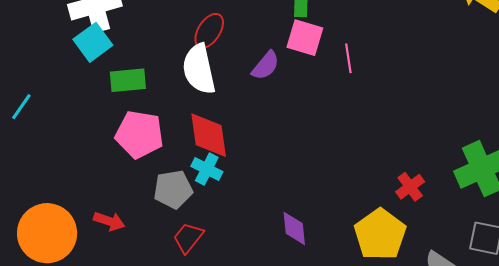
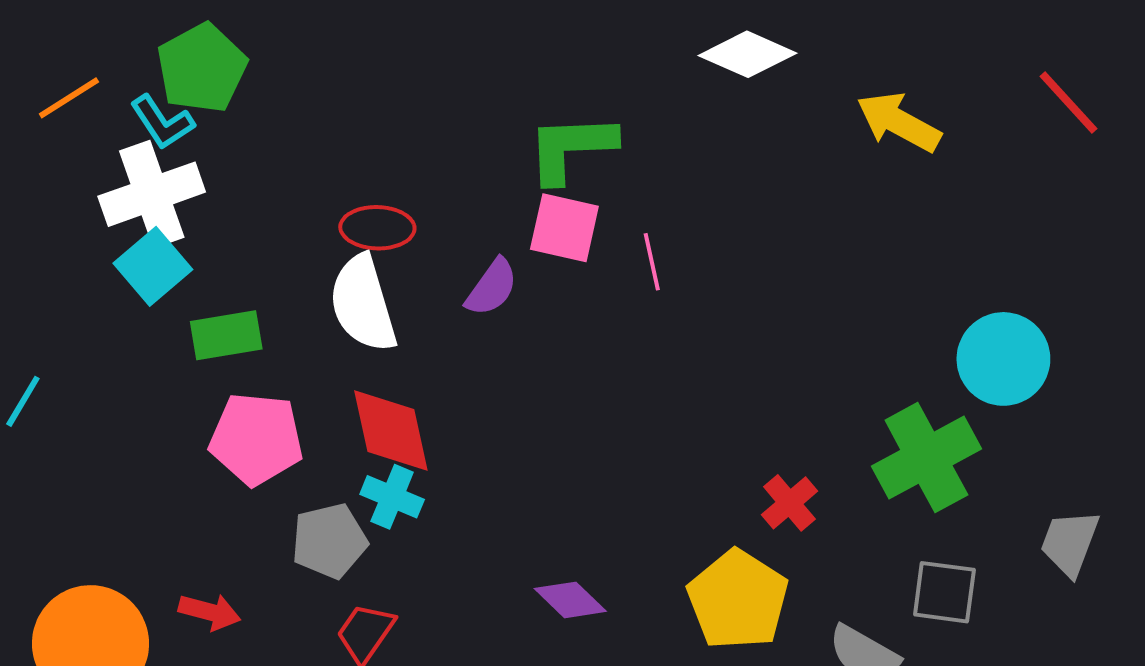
red ellipse: (209, 31) -> (377, 228), turned 63
purple diamond: (294, 228) -> (570, 600), turned -36

